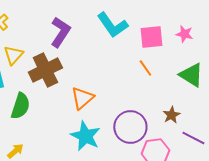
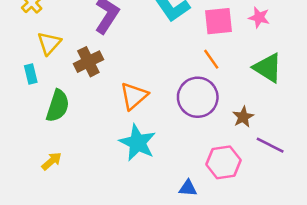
brown cross: (45, 70) -> (88, 62), size x0.7
purple circle: (130, 127) -> (198, 97), moved

